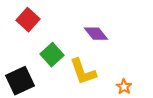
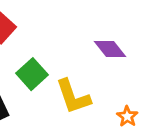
purple diamond: (96, 34) -> (110, 49), moved

